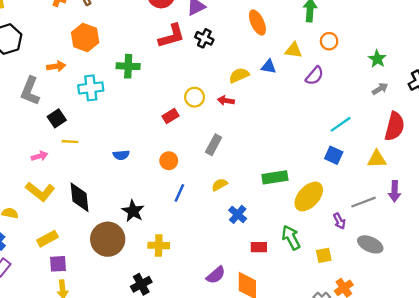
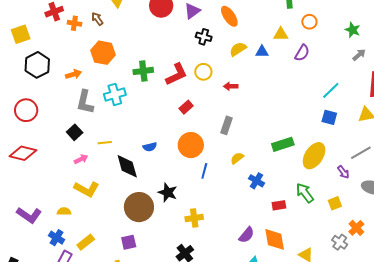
orange ellipse: (257, 22) -> (229, 16), moved
red L-shape: (172, 36) -> (176, 74), moved
orange arrow: (56, 66) -> (73, 74), moved
yellow semicircle: (239, 75) -> (238, 49), moved
gray L-shape: (30, 91) -> (85, 102), moved
yellow circle: (195, 97) -> (203, 72), moved
black square: (57, 118) -> (75, 132), moved
orange circle: (169, 161) -> (191, 145), size x1.6
black diamond: (80, 197) -> (127, 166), moved
yellow rectangle: (48, 239) -> (86, 242), moved
brown circle: (108, 239) -> (139, 207), moved
purple square: (58, 264) -> (129, 242), moved

